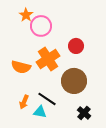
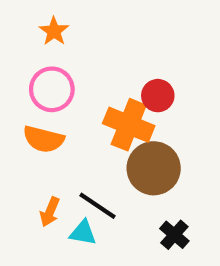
pink circle: (41, 26) -> (52, 89), moved
orange cross: (48, 59) -> (129, 125), moved, turned -35

